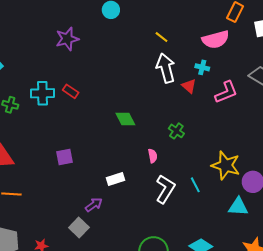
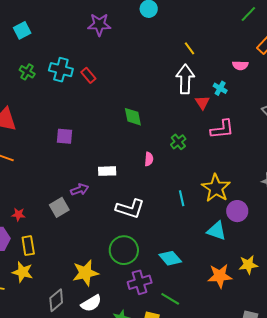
pink semicircle: (216, 40) -> (240, 65), size x0.6
pink L-shape: (226, 92) -> (222, 129), moved
white L-shape: (165, 189) -> (130, 209), moved, turned 60

